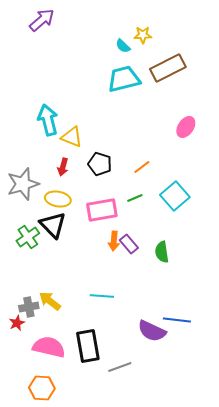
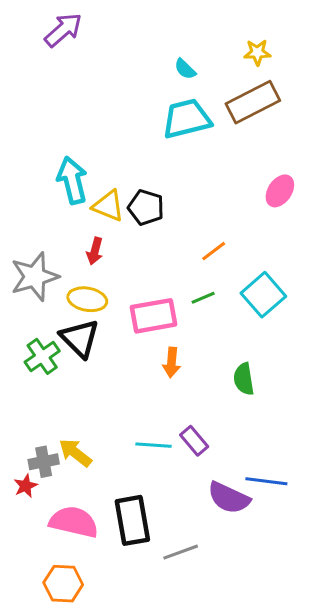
yellow star: (143, 35) -> (257, 52), moved
black pentagon: (100, 164) -> (146, 207), moved
purple rectangle: (129, 244) -> (194, 441), moved

